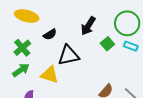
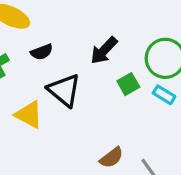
black triangle: (68, 55) -> (64, 90), turned 40

